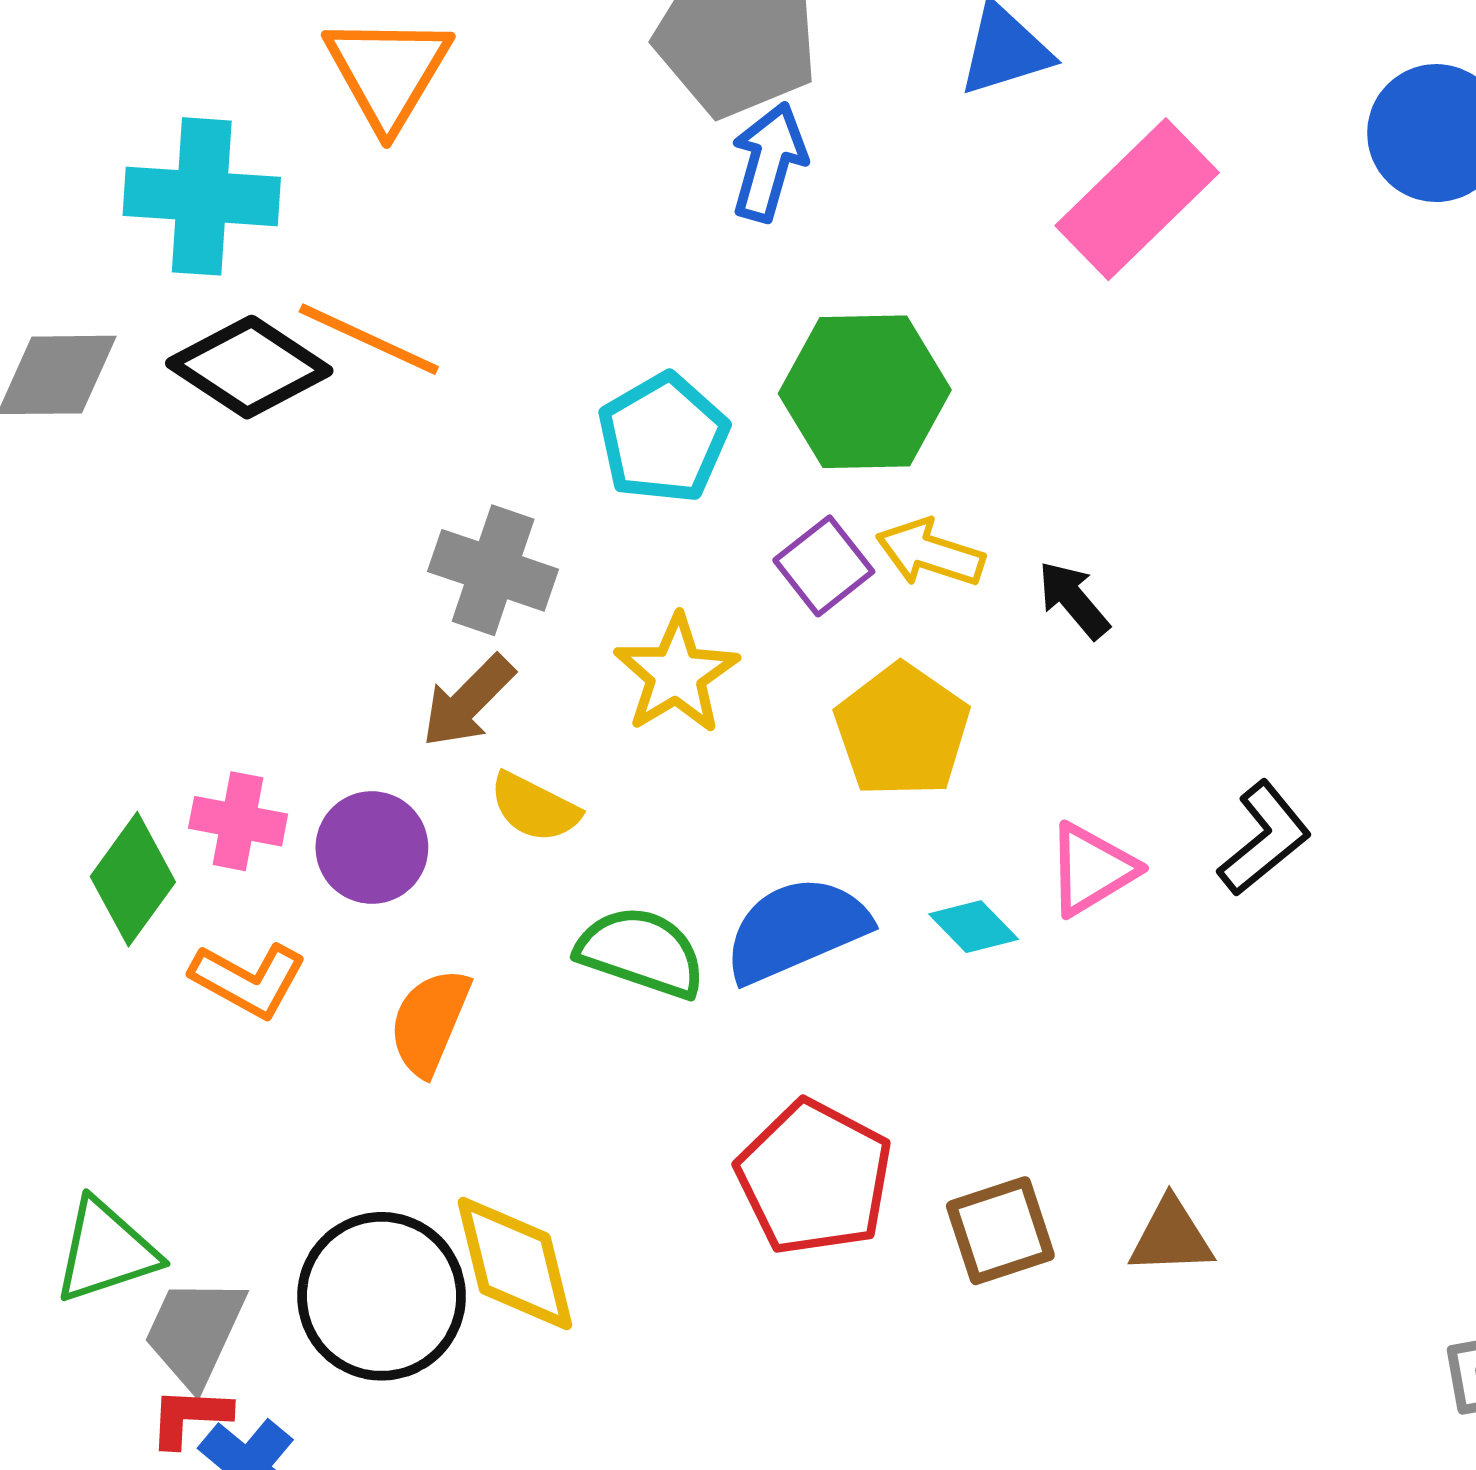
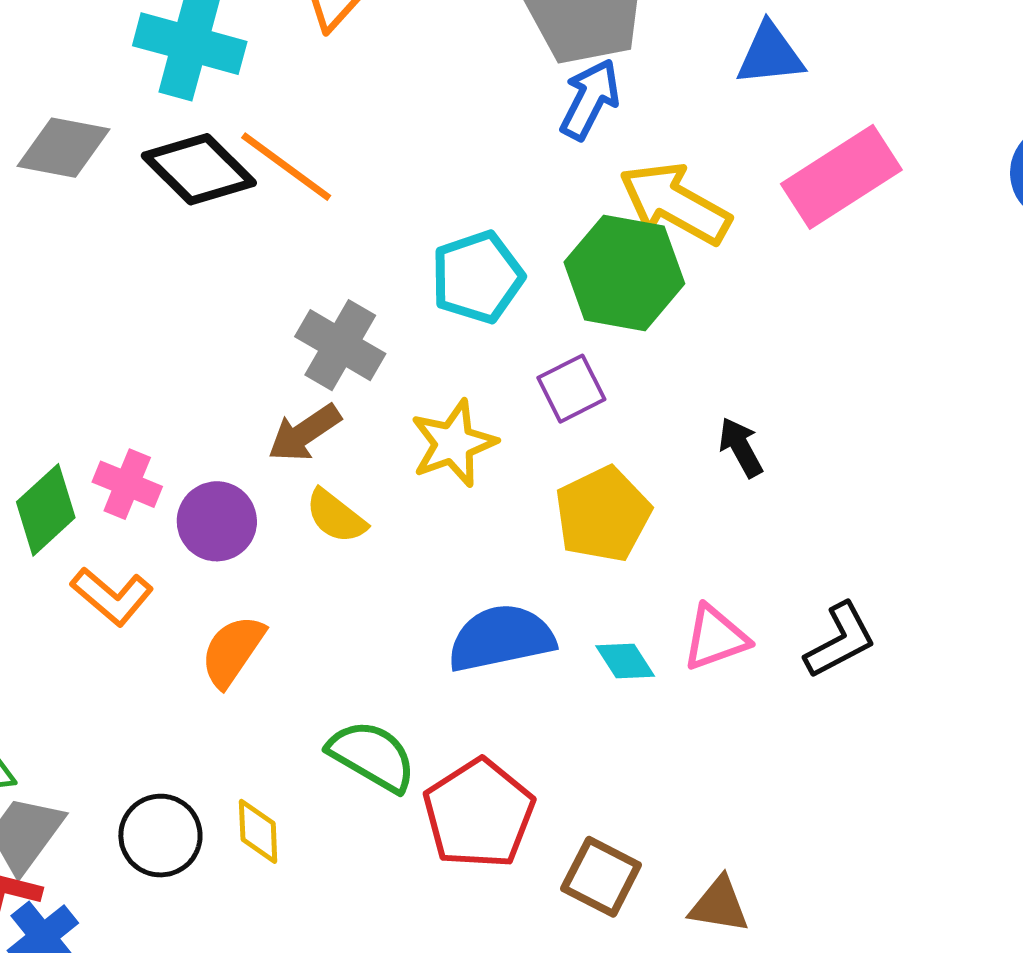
yellow arrow: (930, 553) -> (675, 203), moved, size x1.5
green semicircle: (641, 952) -> (372, 756), moved
brown square: (1000, 1231) -> (601, 877), turned 34
yellow diamond: (515, 1263) -> (258, 831), size x0.6
black circle: (382, 1296) -> (160, 836), size x0.7

